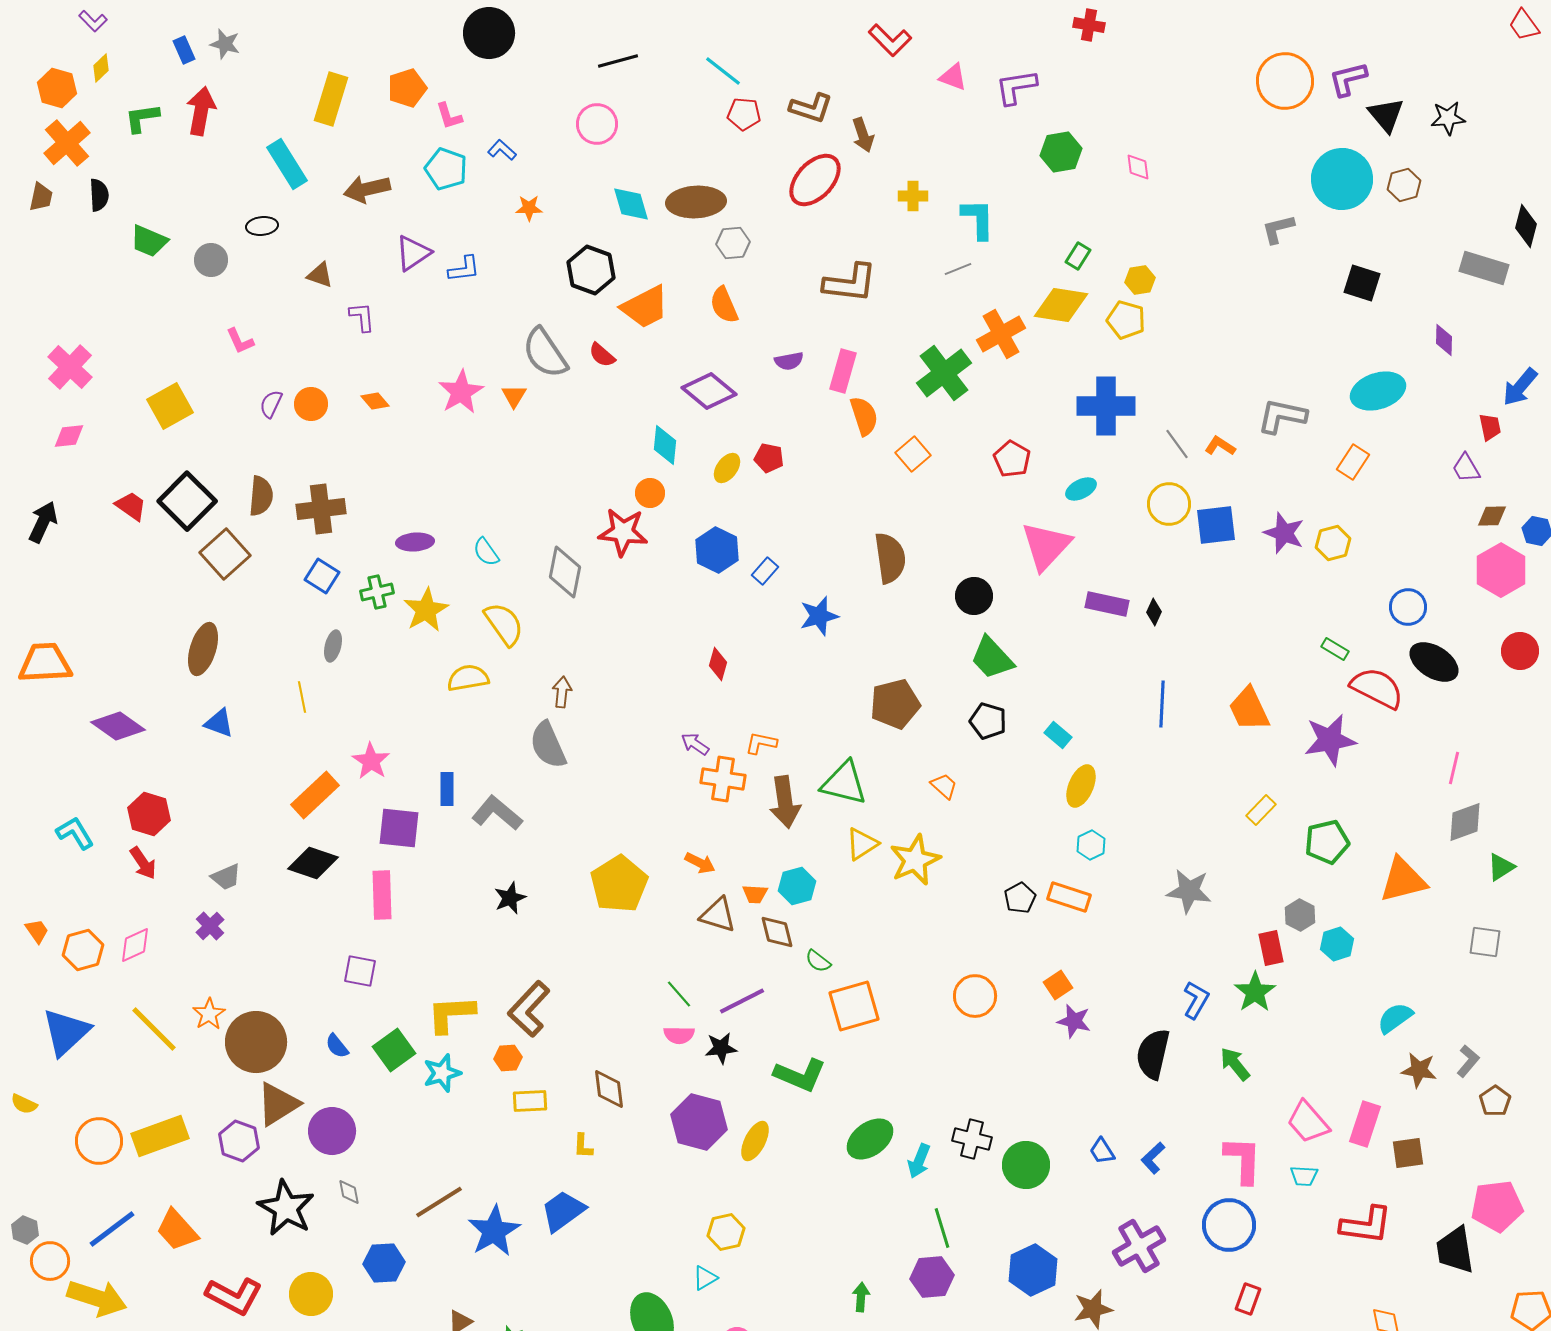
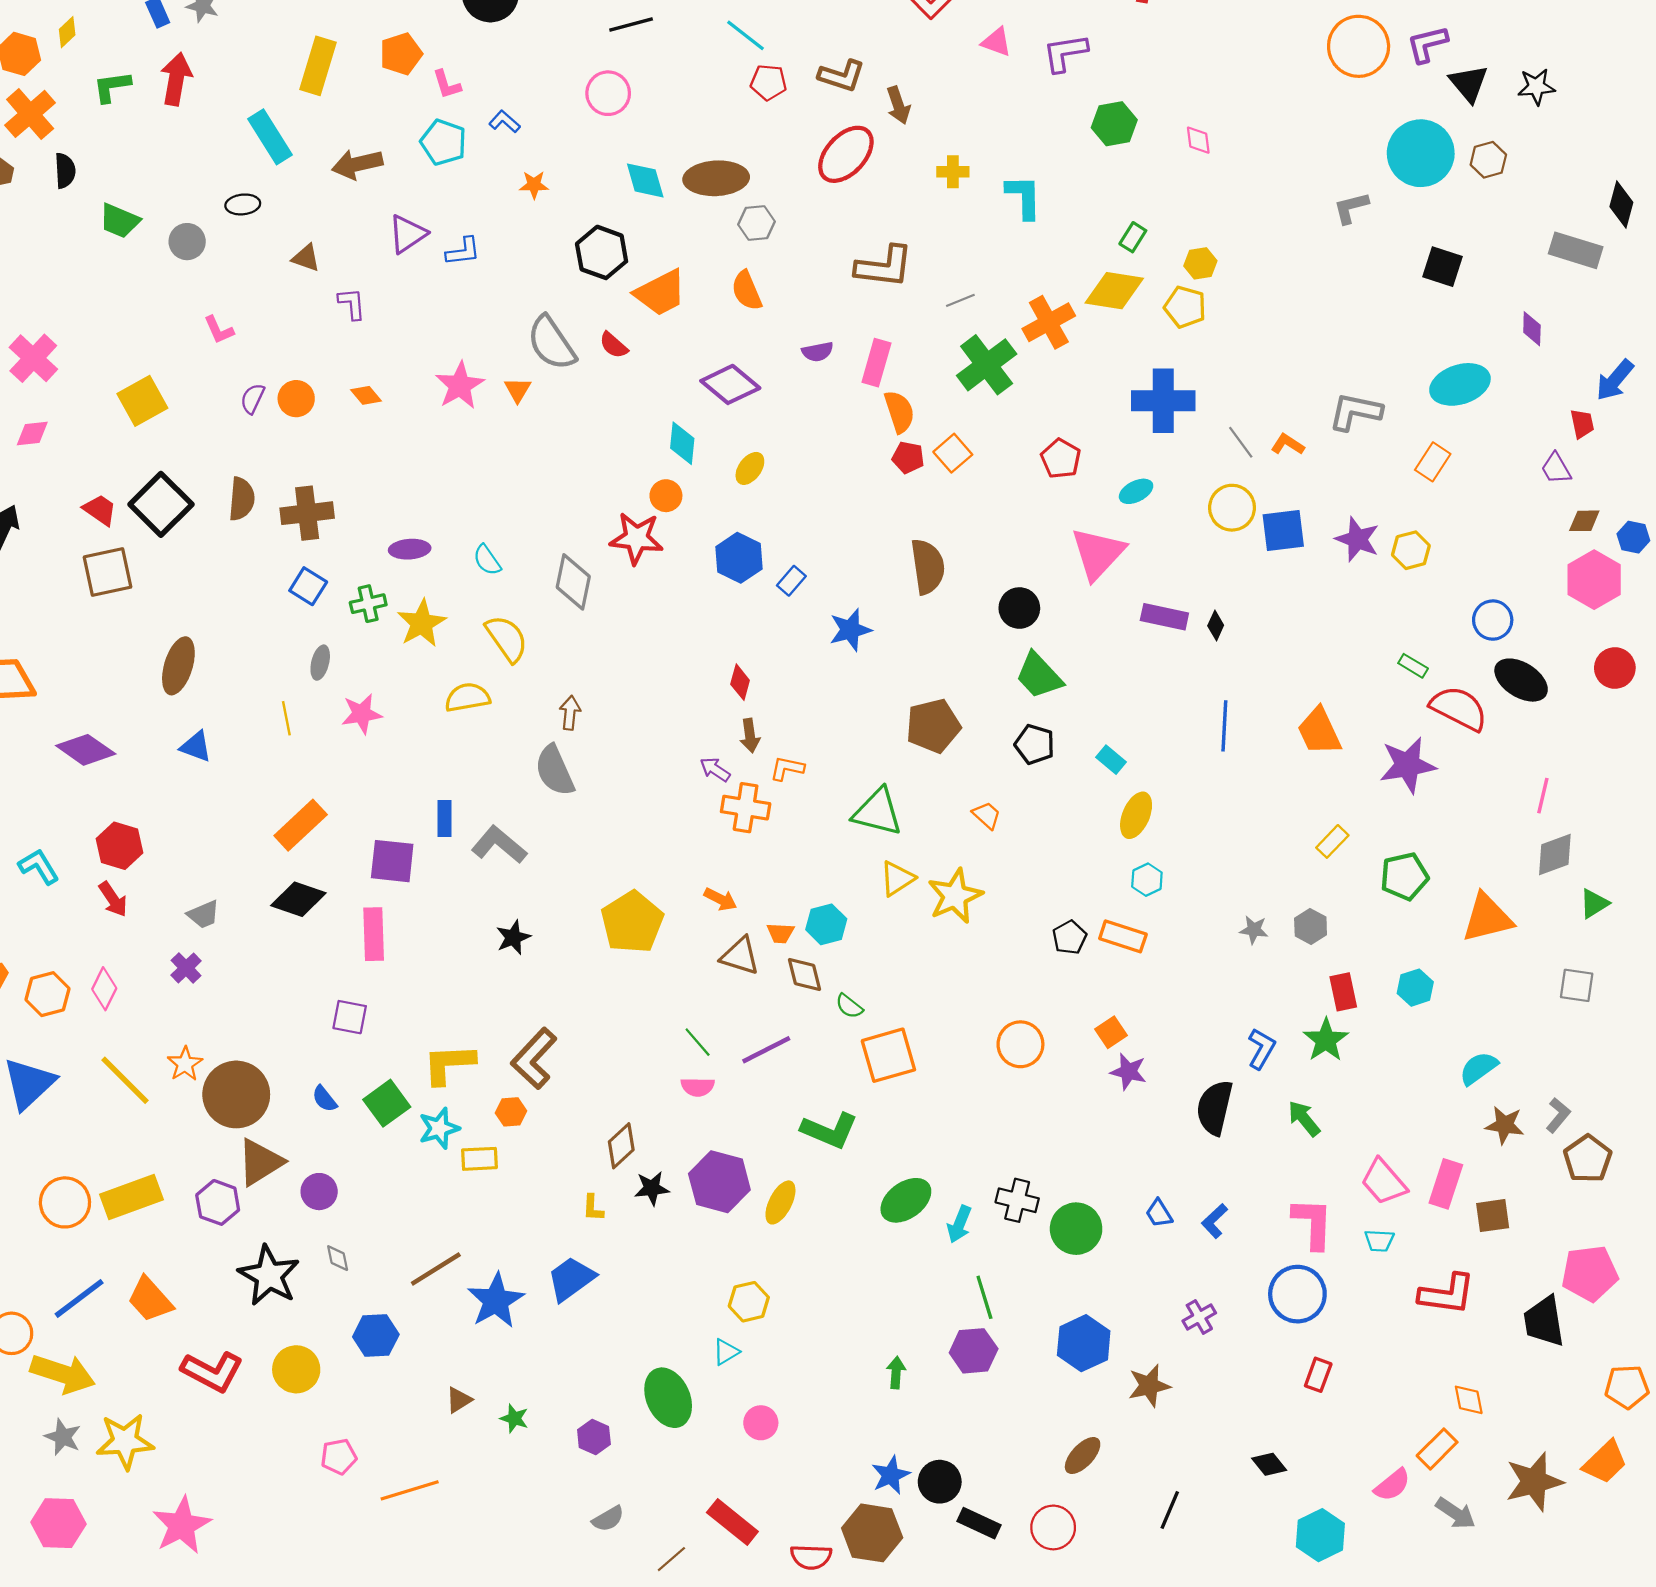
gray line: (958, 269) -> (960, 300), moved
red pentagon: (769, 458) -> (908, 458), moved
brown square: (225, 554) -> (108, 572), moved, turned 30
pink star: (371, 761) -> (362, 714), moved, turned 30
brown arrow: (785, 802) -> (750, 736), moved, size x0.6
gray star: (1189, 891) -> (1254, 930), size x0.6
gray hexagon: (1300, 915) -> (1311, 927), moved
pink diamond: (135, 945) -> (104, 989), turned -39
black star: (721, 1048) -> (652, 1188), moved
brown diamond: (609, 1089) -> (621, 1146), turned 54
yellow rectangle: (530, 1101) -> (479, 1159), moved
brown pentagon: (1495, 1101) -> (1588, 1159), size x1.4
purple circle: (332, 1131) -> (319, 1192), size x0.7
purple cross: (1139, 1246) -> (1199, 1317), size x0.6

